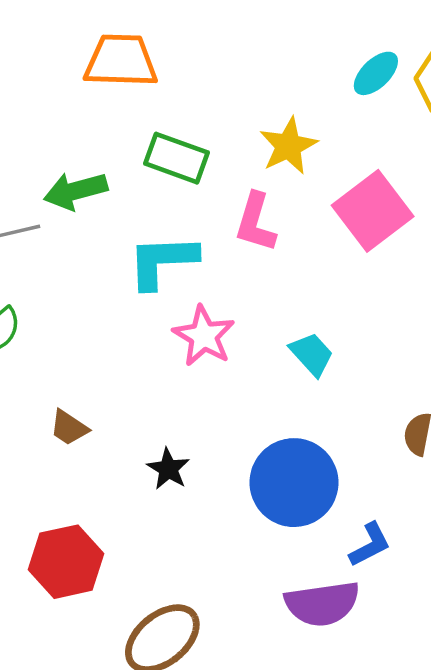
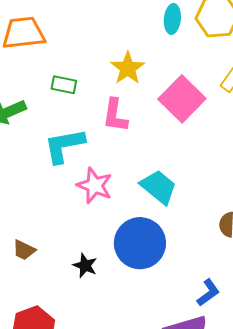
cyan ellipse: (376, 73) -> (172, 19), turned -32
green rectangle: (176, 158) -> (64, 85), size x0.7
cyan trapezoid: (312, 354) -> (159, 187), size x1.4
blue circle: (294, 483) -> (140, 243), moved

